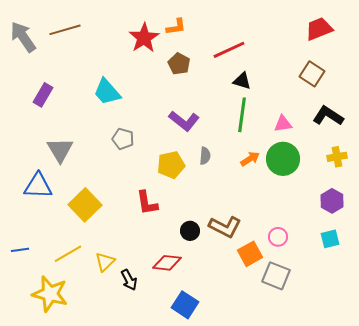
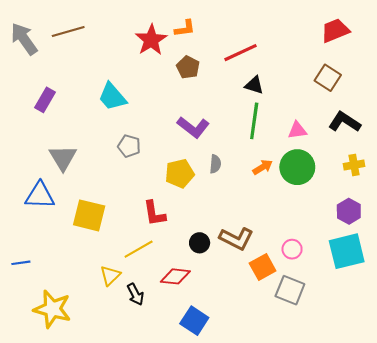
yellow square: (85, 205) -> (89, 215), turned -32
cyan square: (330, 239) -> (347, 251), size x1.8
yellow line: (68, 254) -> (139, 249), moved

